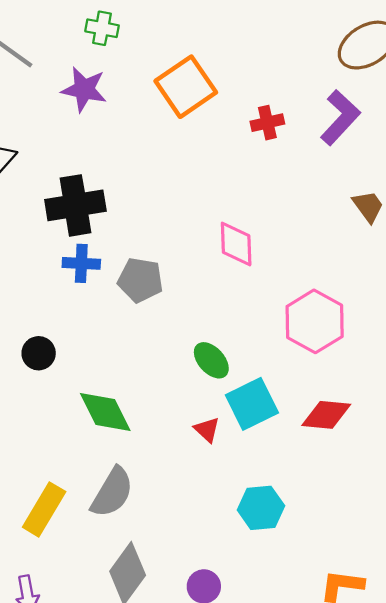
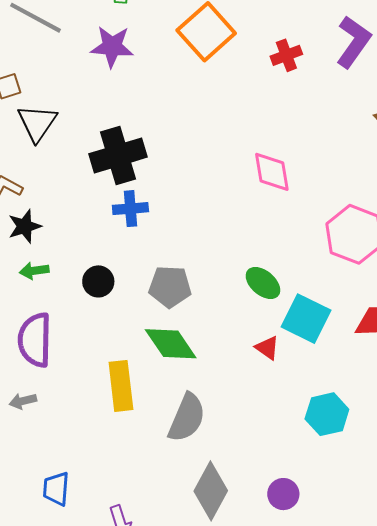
gray pentagon: (140, 280) -> (170, 287), moved
black circle: (39, 353) -> (98, 281), moved
cyan square: (252, 404) -> (306, 319), turned -30
yellow rectangle: (44, 509) -> (121, 386), moved, turned -30

